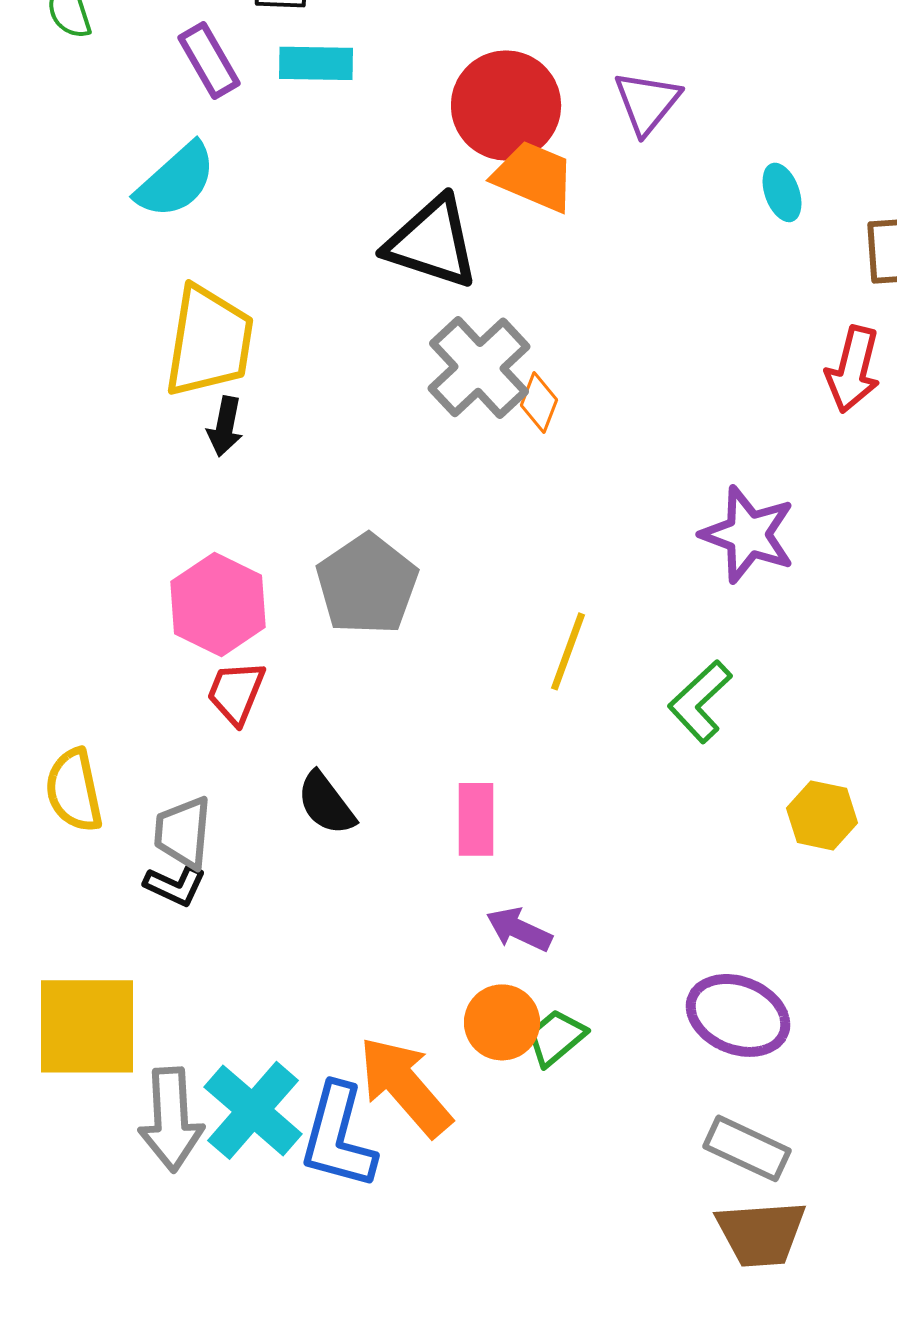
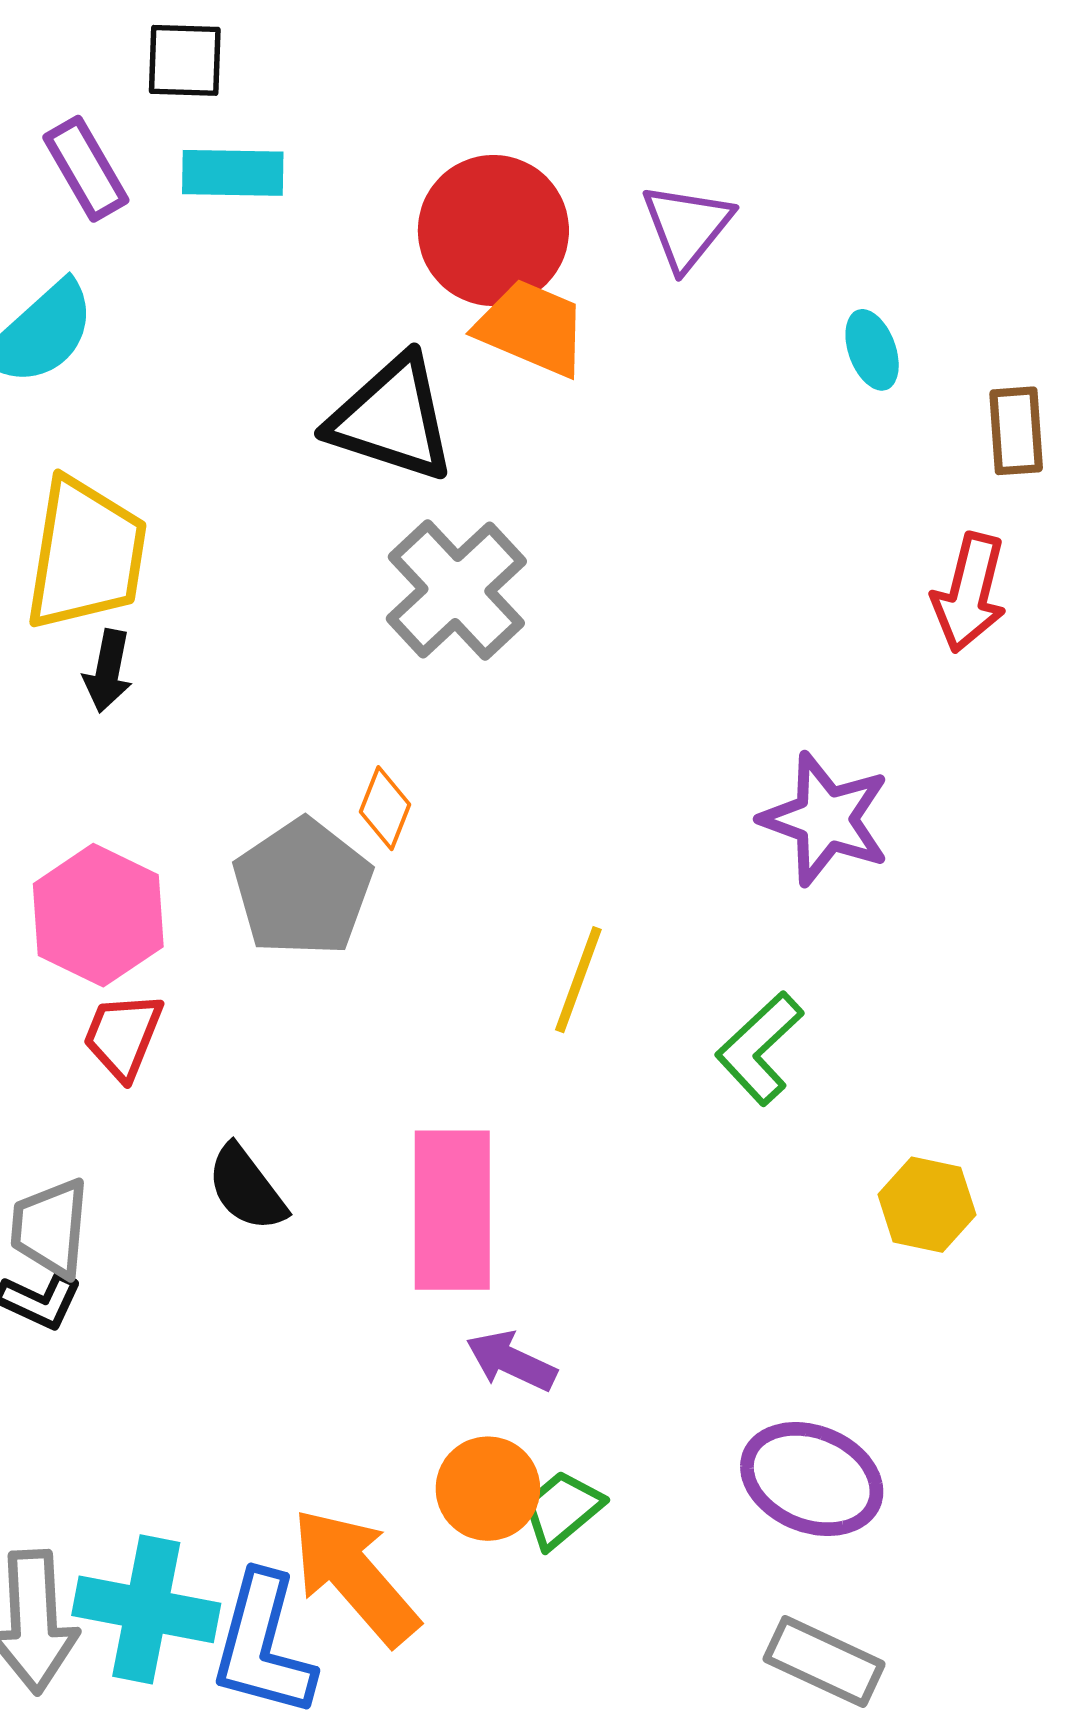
orange diamond: (539, 402) -> (385, 808), moved
pink rectangle: (476, 819) -> (452, 1210), size x1.6
cyan cross: (253, 1110) -> (146, 1609), turned -30

